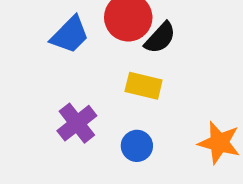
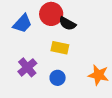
black semicircle: (160, 38) -> (67, 24), turned 78

